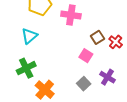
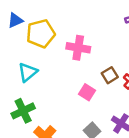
pink square: (86, 56) -> (87, 92), moved

